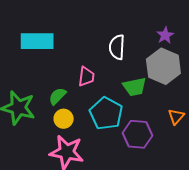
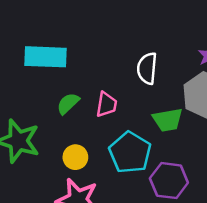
green semicircle: (57, 96) -> (68, 103), moved

